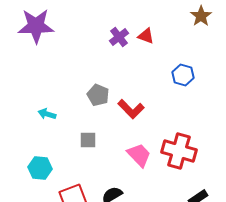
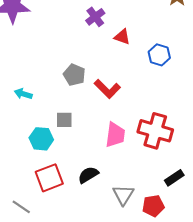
red triangle: (146, 36) -> (122, 37), moved
pink trapezoid: (139, 155) -> (115, 135), turned 52
cyan hexagon: (40, 168) -> (41, 139), moved

